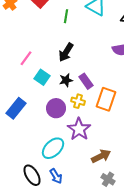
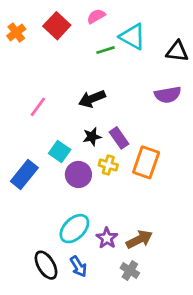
green line: (66, 16) -> (106, 50), moved, turned 64
black arrow: (66, 52) -> (92, 99), turned 36
cyan square: (42, 77) -> (60, 151), moved
purple star: (79, 129) -> (107, 238), moved, size x0.7
gray cross: (108, 179) -> (130, 271), moved

